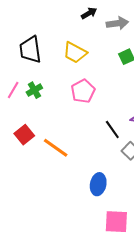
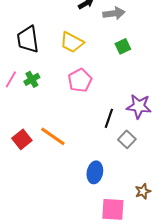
black line: (112, 130) -> (109, 118), turned 54
red square: (24, 135) -> (22, 139), moved

